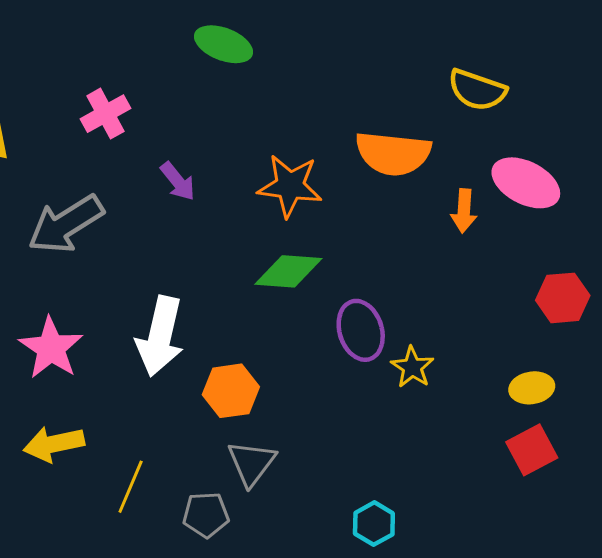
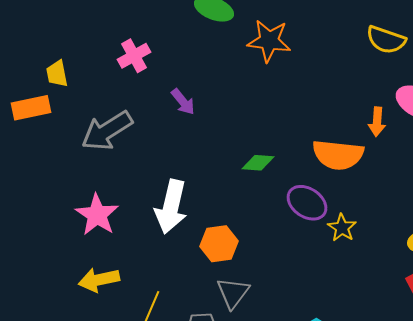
orange semicircle: (393, 153) -> (338, 155), moved
orange star: (290, 186) -> (269, 41), moved
green diamond: (288, 271) -> (258, 163), size x0.7
purple ellipse: (361, 330) -> (307, 203), turned -39

